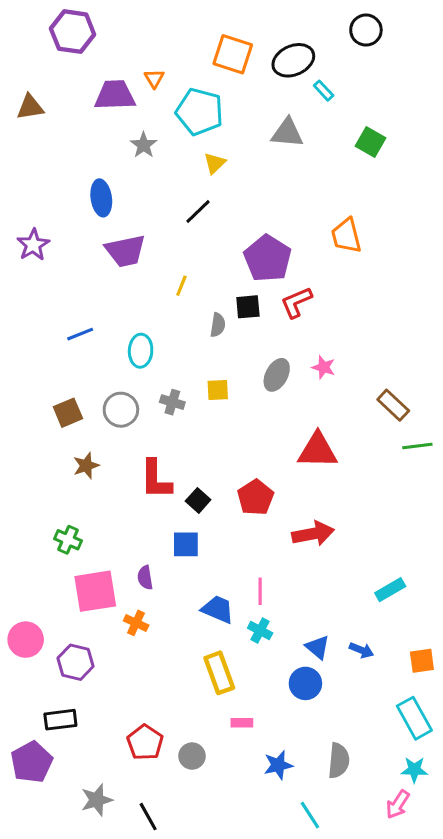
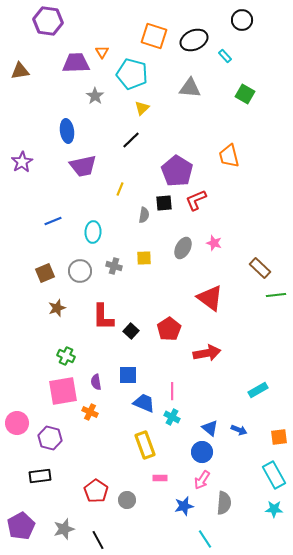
cyan rectangle: (324, 91) -> (225, 56), moved
red triangle: (318, 451) -> (210, 298), turned 36
green cross: (68, 540) -> (66, 356), moved
blue square: (186, 544) -> (128, 375), moved
purple pentagon: (32, 762) -> (21, 526), moved
pink arrow: (398, 804) -> (202, 480), moved

